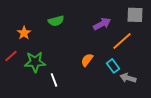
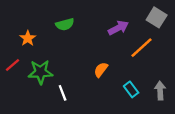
gray square: (135, 15) -> (157, 17), turned 30
cyan rectangle: (113, 66) -> (131, 89), moved
gray arrow: (128, 78) -> (160, 91), moved, turned 70

